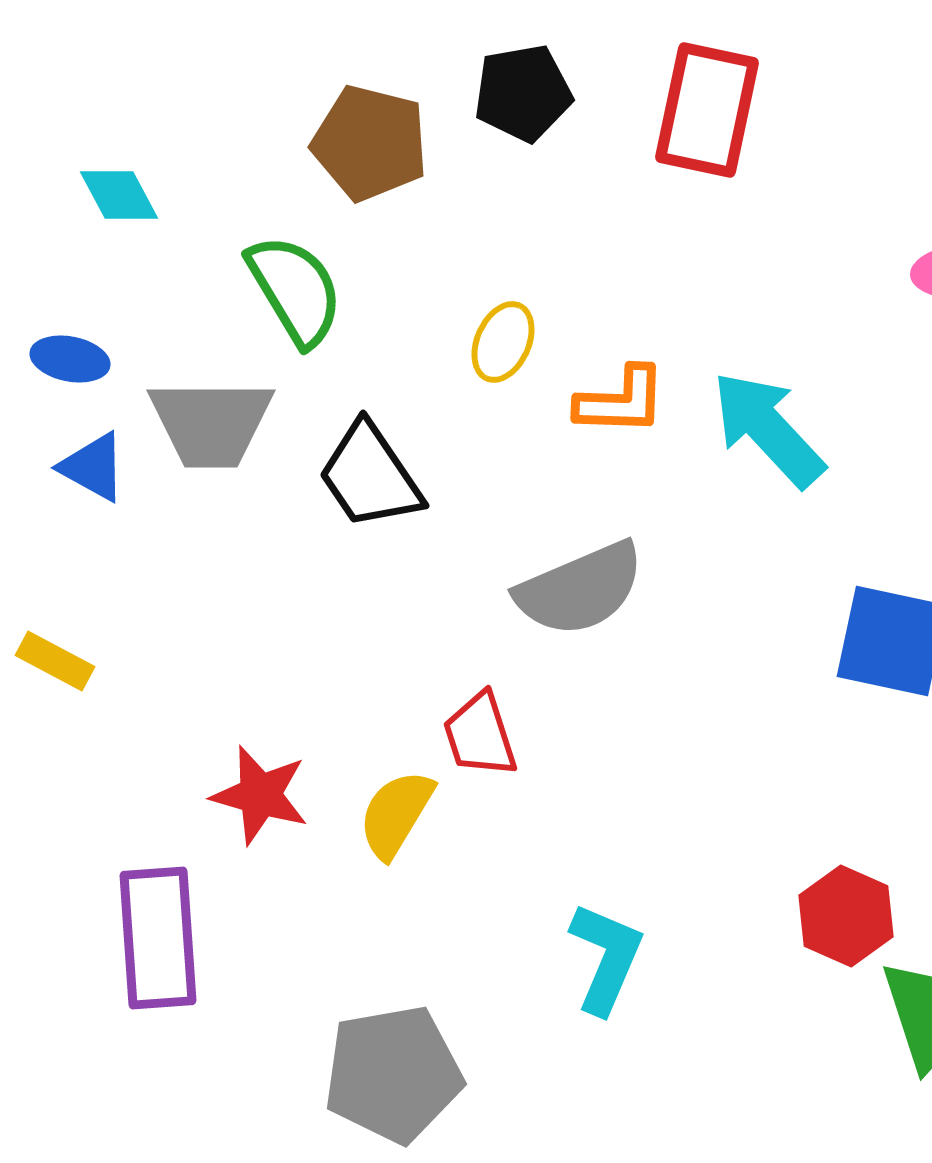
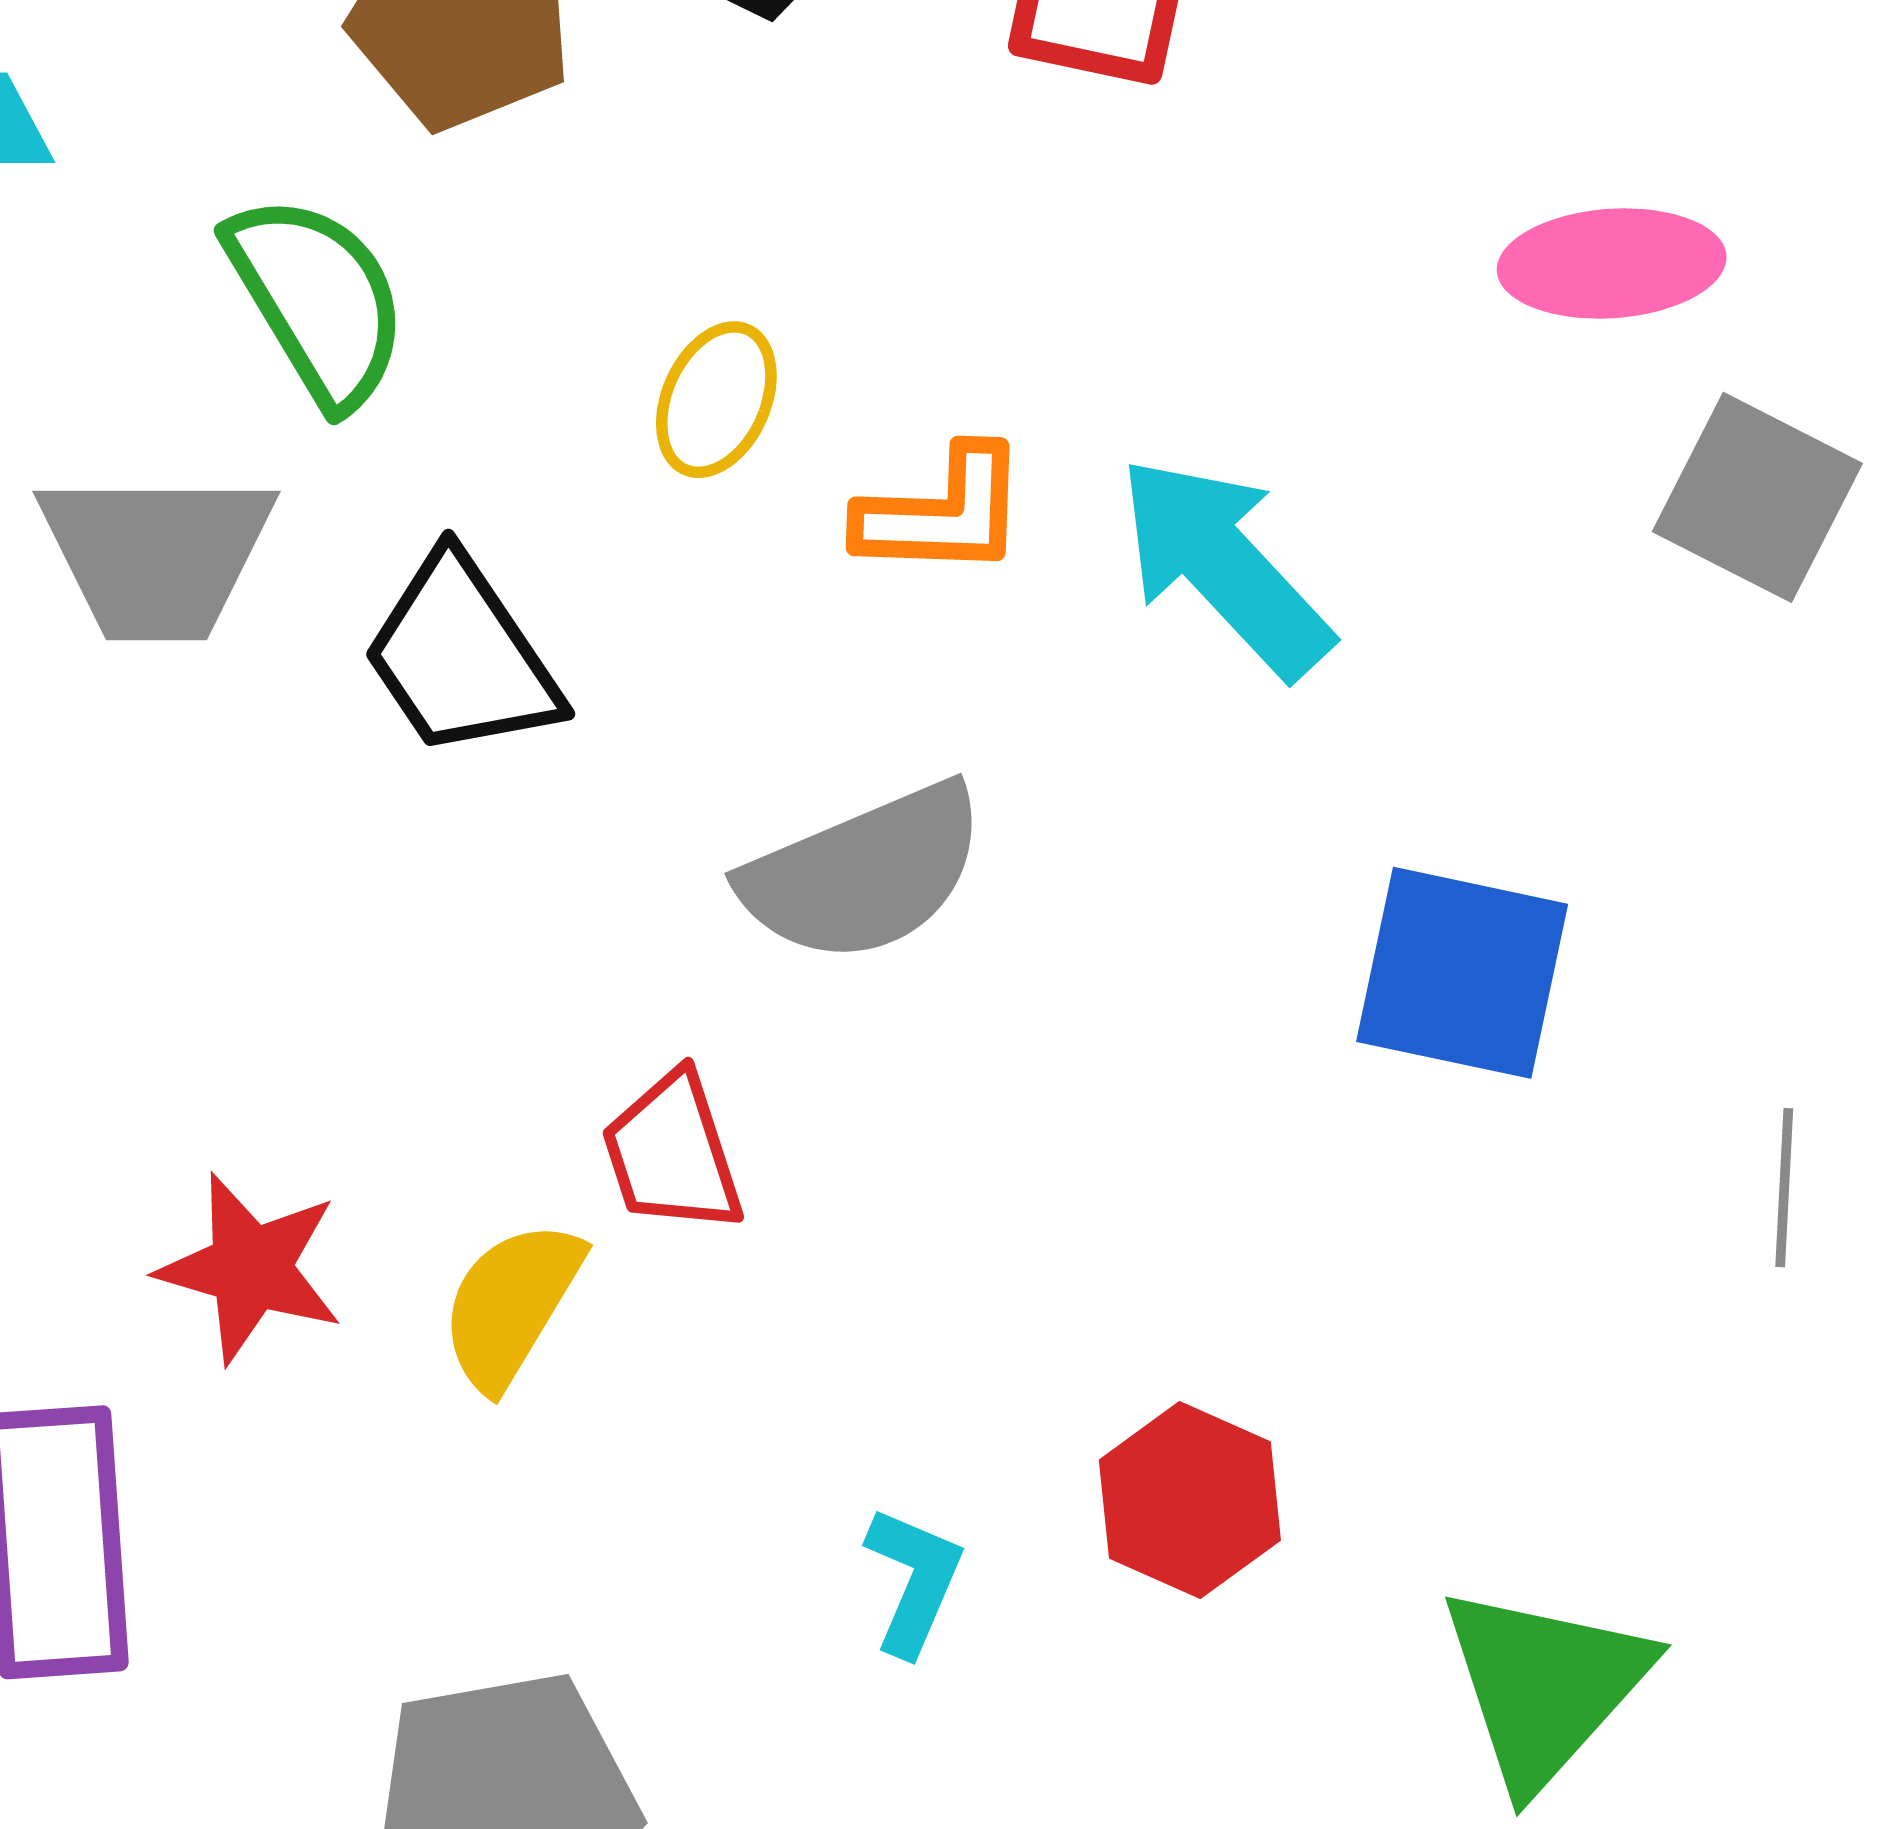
red hexagon: (846, 916) -> (1190, 1500), moved
cyan L-shape: (606, 958) -> (914, 1581), size x0.7

